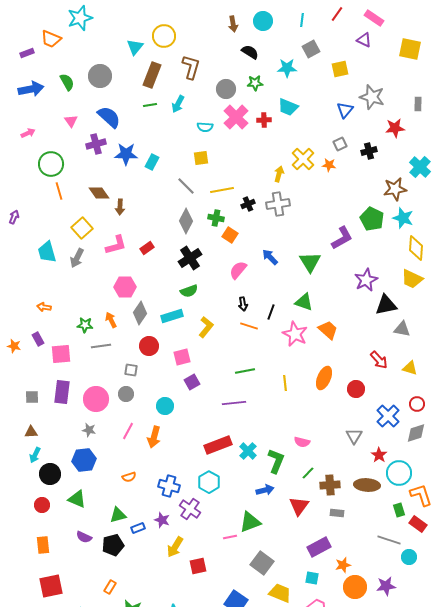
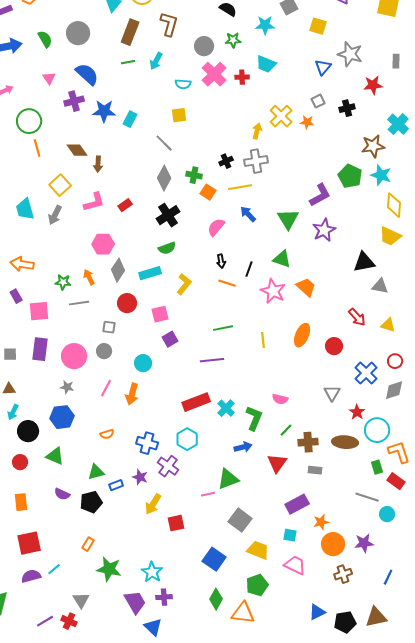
yellow square: (340, 69) -> (318, 26), turned 30
yellow line: (222, 190) -> (240, 187), moved
purple star: (366, 280) -> (324, 230), moved
orange arrow: (44, 307) -> (22, 264), size x1.6

